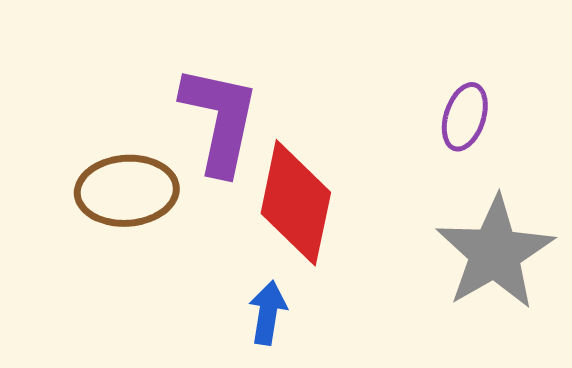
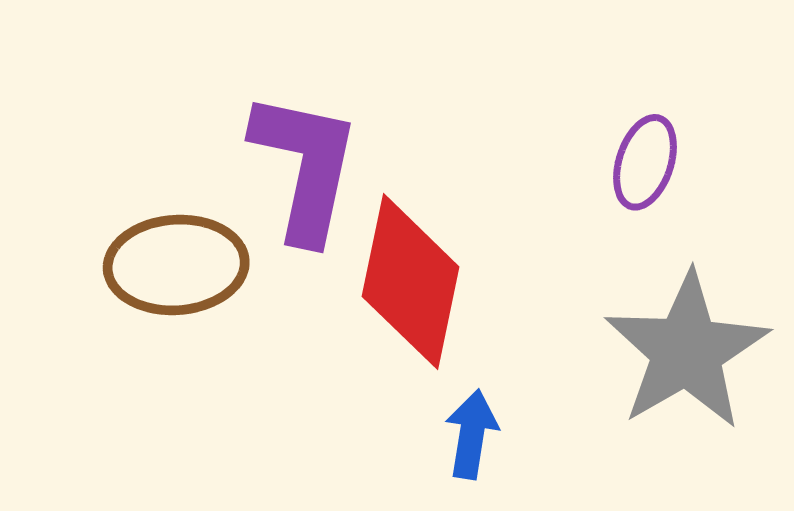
blue arrow: (268, 313) -> (472, 434), moved

